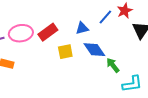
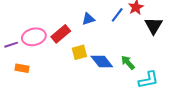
blue triangle: (82, 28) -> (88, 19), moved
blue diamond: (94, 50) -> (102, 61), moved

